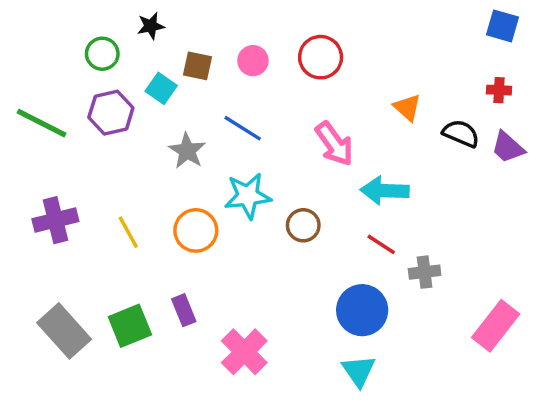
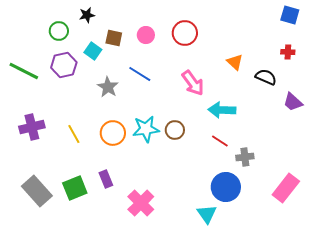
purple trapezoid: (508, 147) -> (293, 102), moved
cyan star: (248, 196) -> (146, 129), moved
blue circle: (362, 310) -> (226, 187), moved

